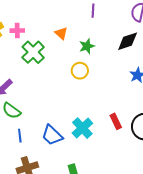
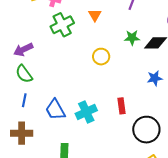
green star: (87, 46) -> (132, 38), moved
red rectangle: (116, 121) -> (121, 106), moved

